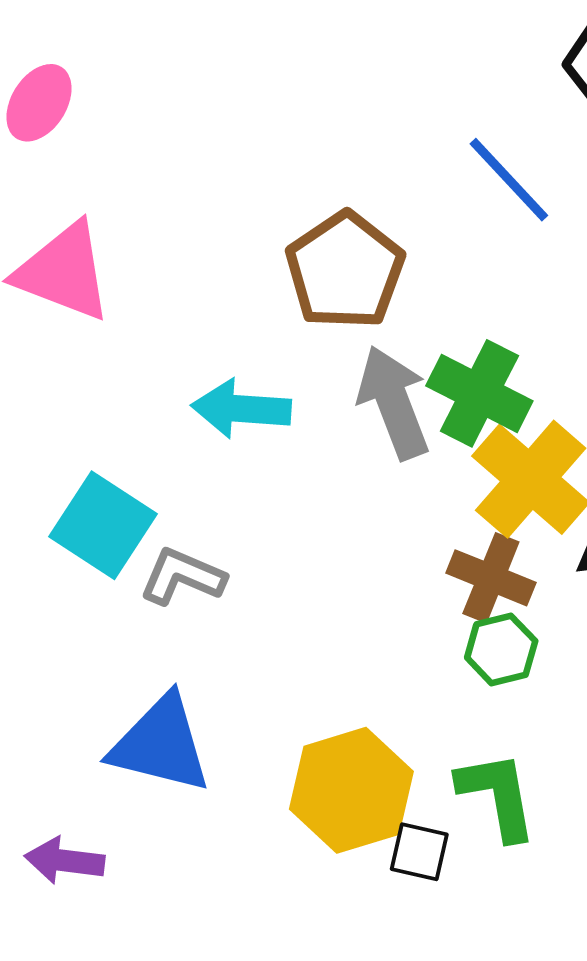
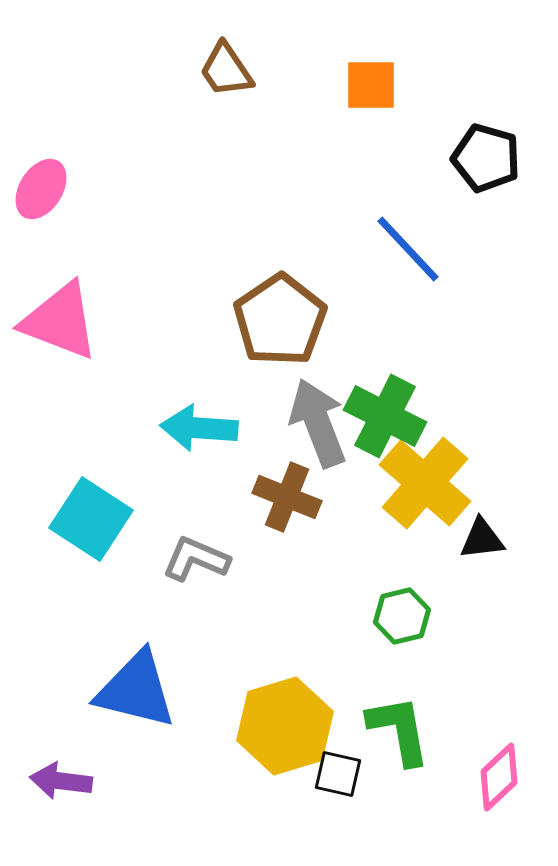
gray L-shape: (182, 576) -> (196, 559), moved
brown cross: (491, 578) -> (287, 497), moved

